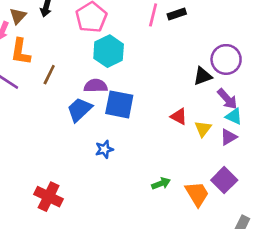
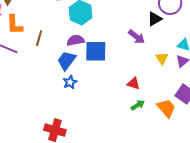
purple arrow: (227, 99) -> (136, 37), moved
red triangle: (179, 116) -> (133, 83), moved
blue star: (104, 149) -> (70, 82), moved

